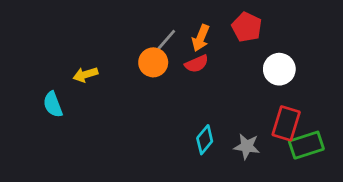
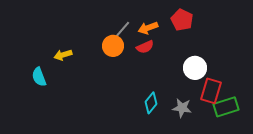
orange arrow: (201, 38) -> (148, 28), turned 48
white circle: (279, 69) -> (195, 68), moved

